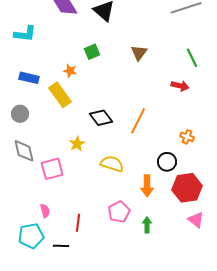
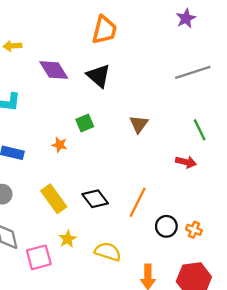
yellow rectangle: (60, 95) -> (54, 199), moved
orange cross: (187, 137) -> (194, 230), moved
yellow star: (77, 144) -> (68, 239), moved
black circle: (167, 162) -> (166, 226), moved

